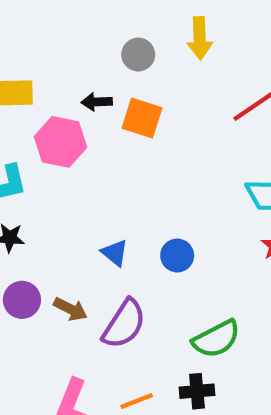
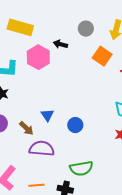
orange square: (142, 118) -> (102, 56), moved
brown arrow: (70, 309) -> (26, 128), moved
purple semicircle: (124, 324) -> (42, 149), turned -135

